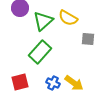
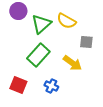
red square: (20, 82) -> (18, 85), turned 36
yellow arrow: (74, 83) -> (72, 63), moved

